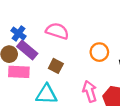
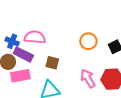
pink semicircle: (57, 31) -> (35, 37), moved

